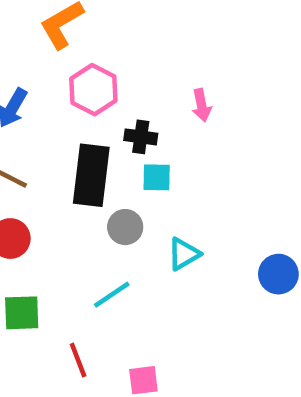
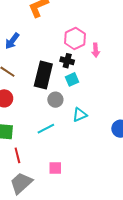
pink hexagon: (93, 90) -> (75, 39), moved
cyan square: (157, 177) -> (72, 79), turned -32
red line: (78, 360) -> (17, 155), moved

